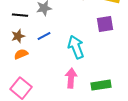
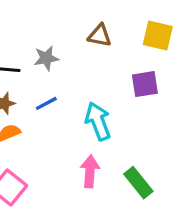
green rectangle: (101, 85) -> (138, 183), turned 60

